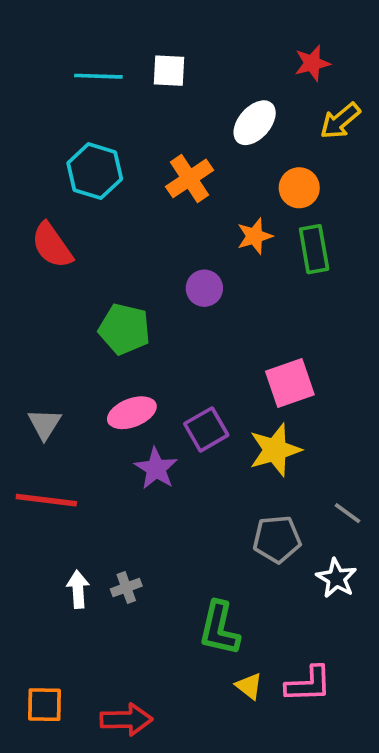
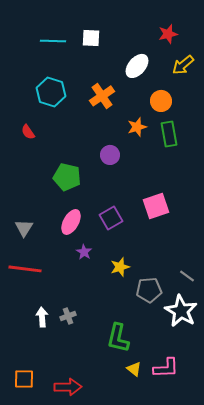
red semicircle: (52, 245) -> (28, 132), size x0.6
pink ellipse: (132, 413) -> (71, 222), turned -40
purple square: (206, 429) -> (111, 218), moved
yellow star: (275, 450) -> (120, 267), moved, size x0.7
purple star: (156, 469) -> (84, 252), size x0.7
white star: (336, 578) -> (181, 311), size x1.5

